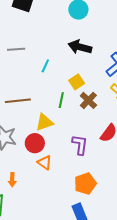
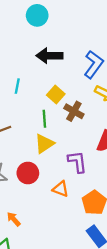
yellow triangle: (44, 122) -> (44, 144), moved
orange triangle: (45, 163) -> (61, 189), moved
orange arrow: (12, 180) -> (14, 219), turned 152

